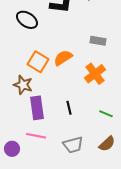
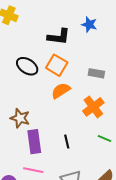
black ellipse: (27, 20) -> (27, 66), moved
orange square: (38, 62) -> (57, 65), moved
green line: (106, 114) -> (105, 139), moved

